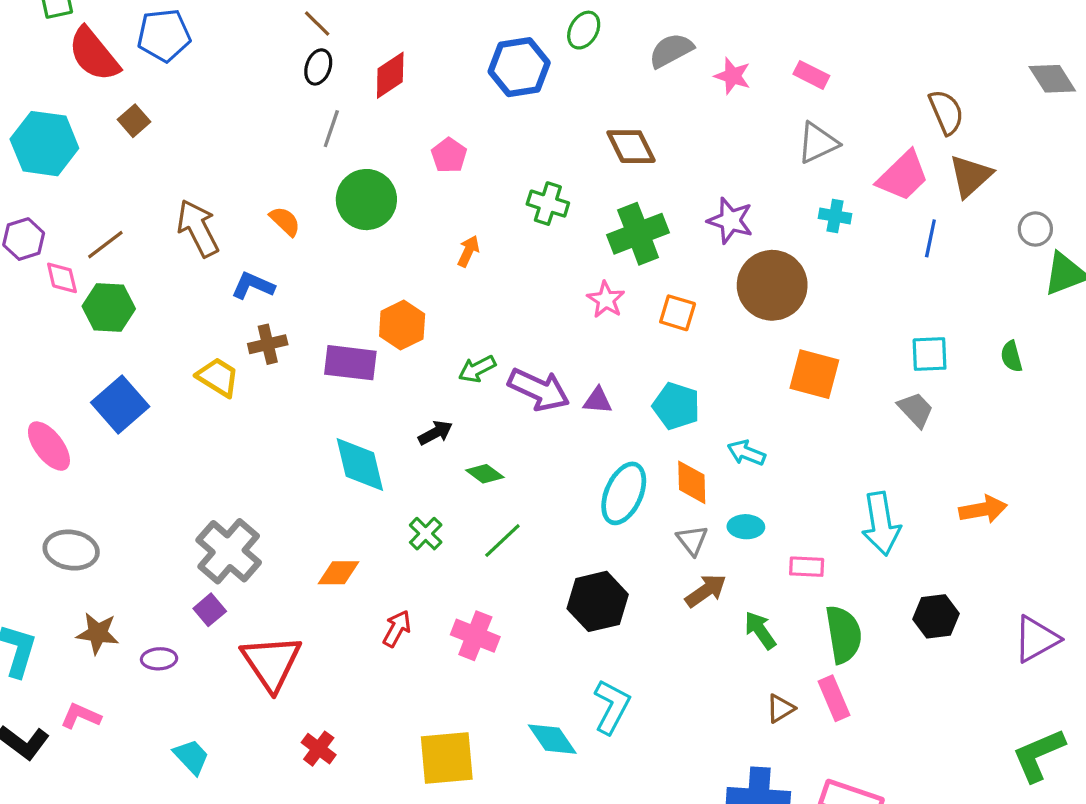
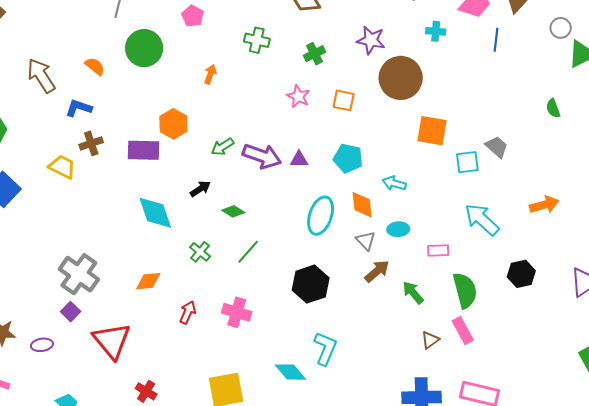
green cross: (638, 234) -> (314, 54), size x0.6
cyan square: (930, 354) -> (467, 162), moved
cyan arrow: (881, 524) -> (482, 220), turned 147

